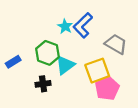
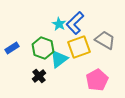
blue rectangle: (13, 62) -> (12, 48), moved
yellow square: (97, 71) -> (79, 47), moved
black cross: (43, 84) -> (39, 76), turned -32

